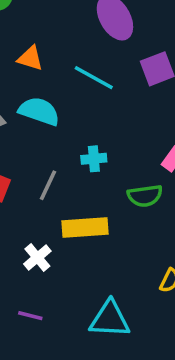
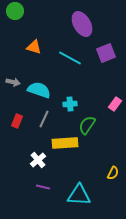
cyan semicircle: (39, 111) -> (39, 90), moved
green semicircle: (145, 196) -> (87, 125), moved, turned 132
purple line: (30, 316) -> (43, 187), moved

